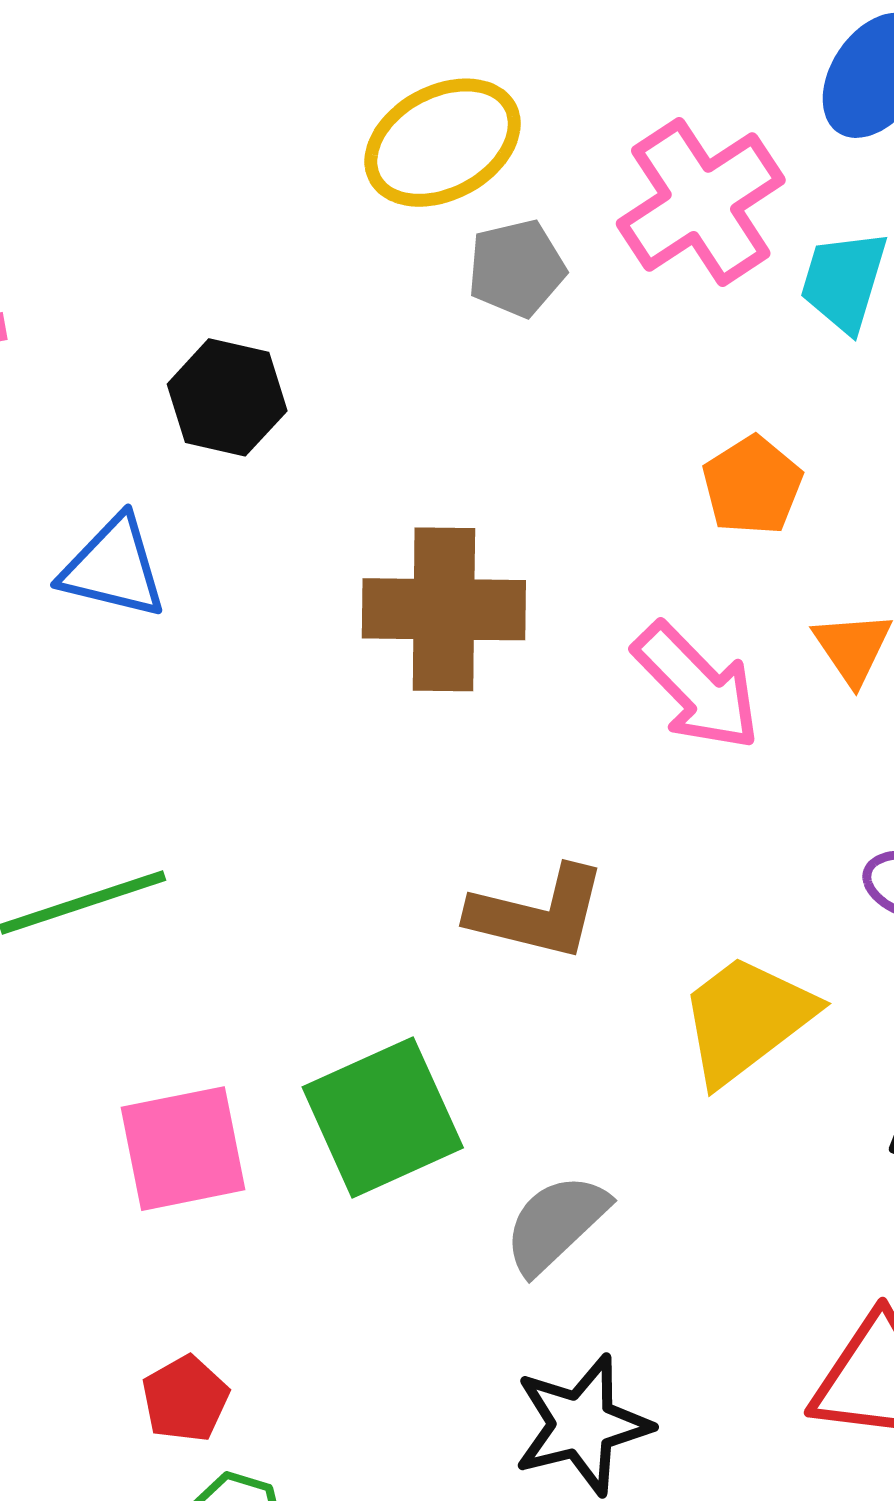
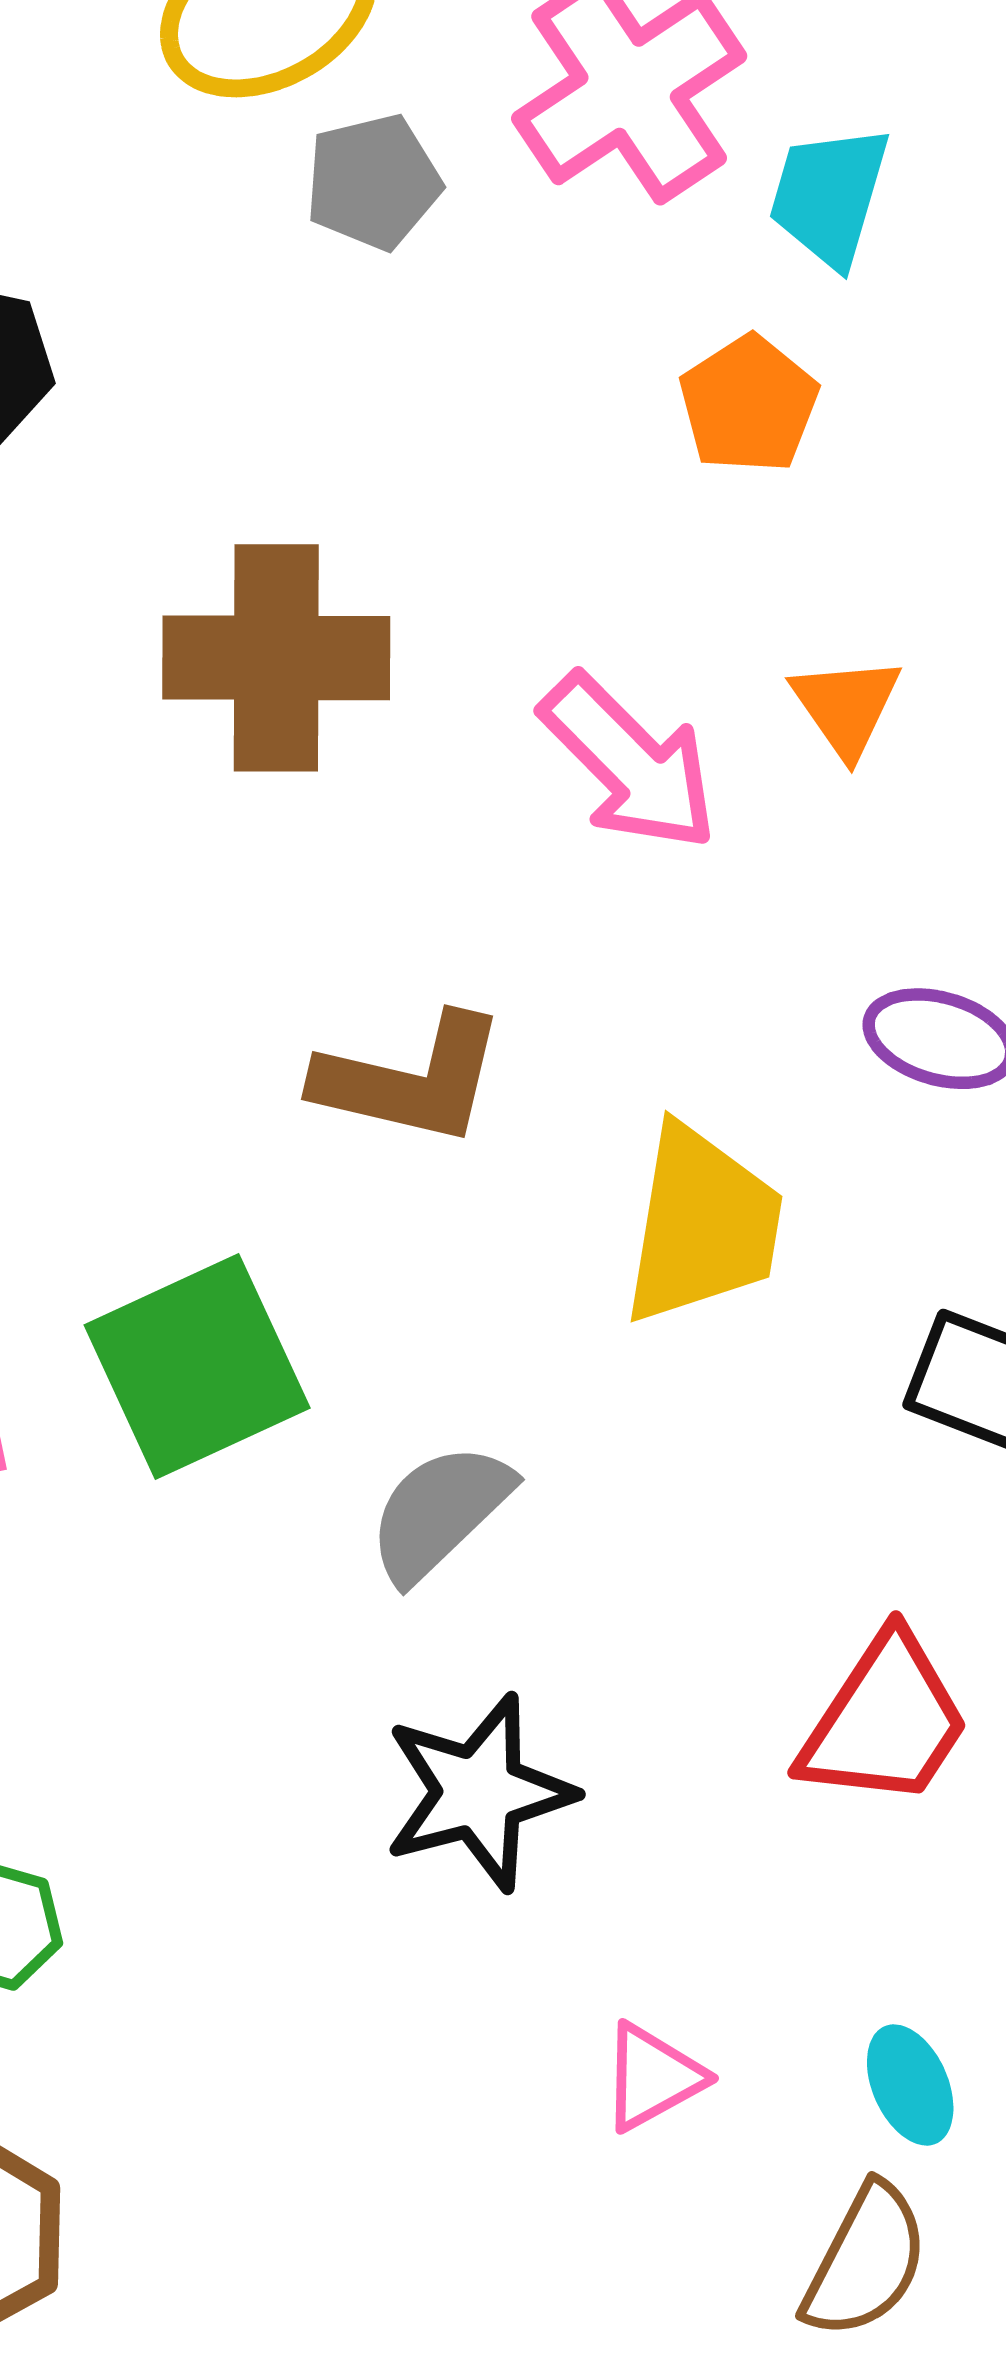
orange pentagon: (752, 485) -> (749, 404), moved
yellow trapezoid: (746, 1019) -> (702, 1225), turned 137

